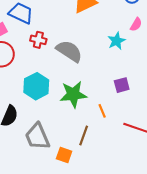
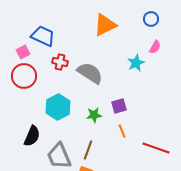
purple square: (122, 85) -> (119, 106), moved
green star: (73, 94) -> (94, 115), size x0.6
brown line: (84, 136) -> (88, 150), moved

